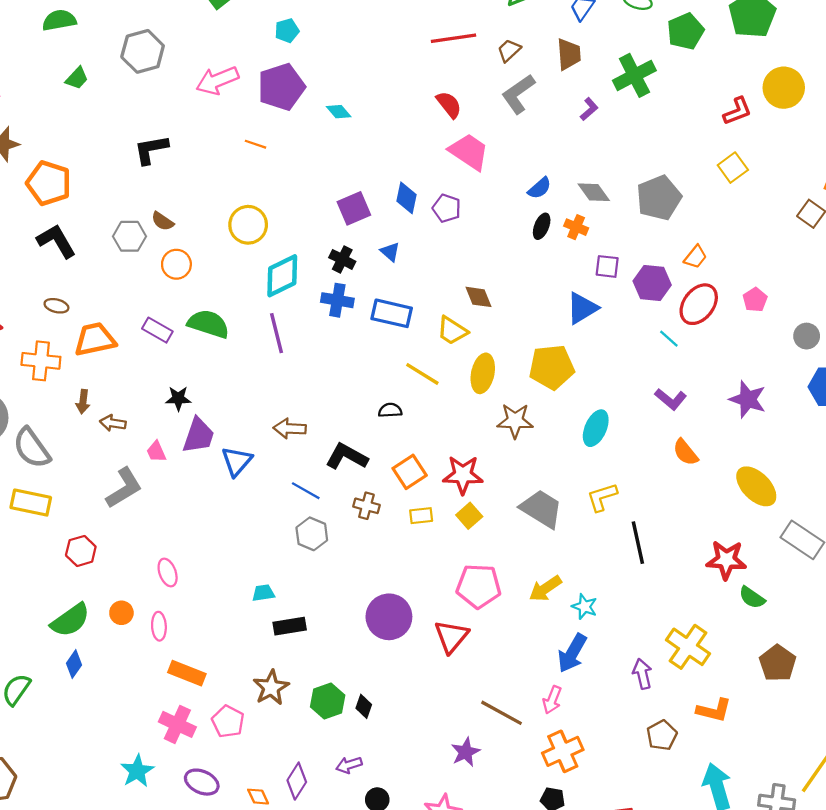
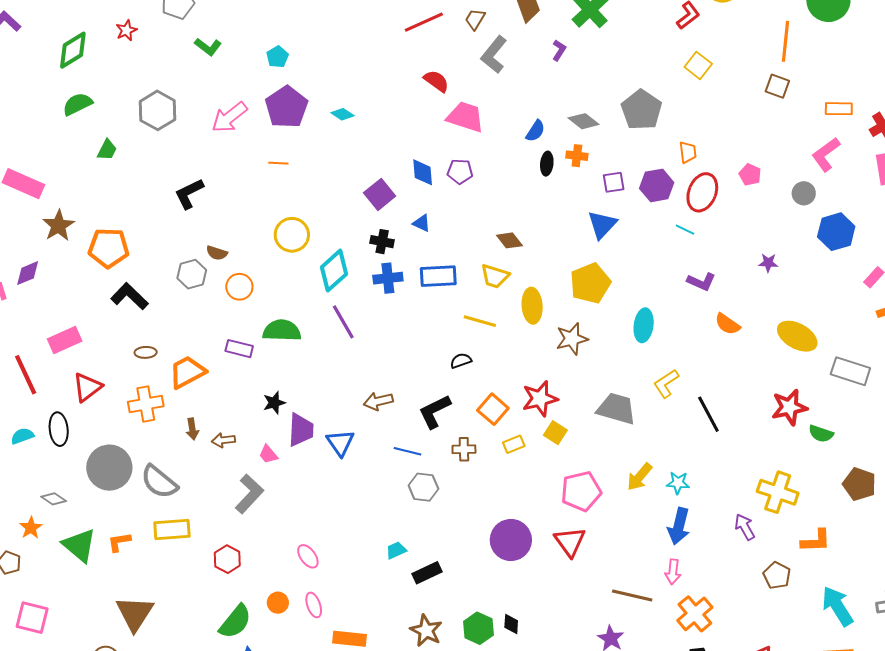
orange trapezoid: (695, 257) -> (688, 152), turned -30
purple star: (748, 399) -> (768, 263), size x0.6
black L-shape: (347, 457) -> (435, 411), turned -39

